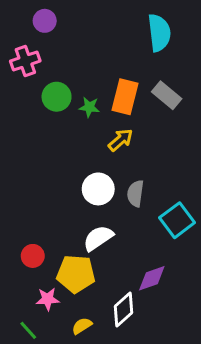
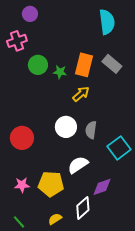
white semicircle: (98, 238) -> (78, 165), moved
red circle: (33, 256) -> (22, 138), moved, size x1.5
pink star: (48, 299) -> (22, 185), moved

